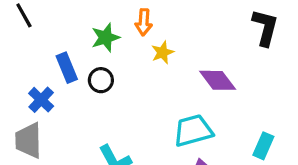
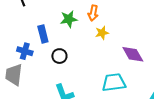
black circle: (101, 80) -> (59, 56), moved
blue cross: (41, 100) -> (25, 51), turned -35

